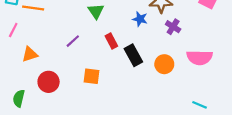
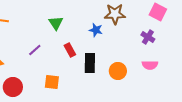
purple cross: (173, 27) -> (148, 37), moved
black rectangle: (133, 55) -> (90, 63), turned 30
pink semicircle: (200, 58) -> (150, 65), size x0.7

